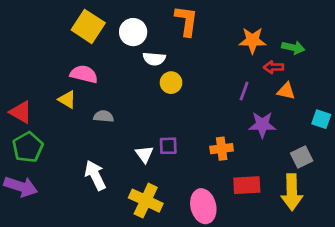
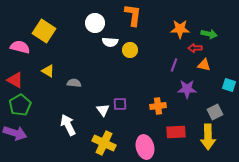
yellow square: (88, 26) -> (44, 31), moved
pink semicircle: (84, 74) -> (20, 47), moved
yellow circle: (171, 83) -> (130, 50), moved

